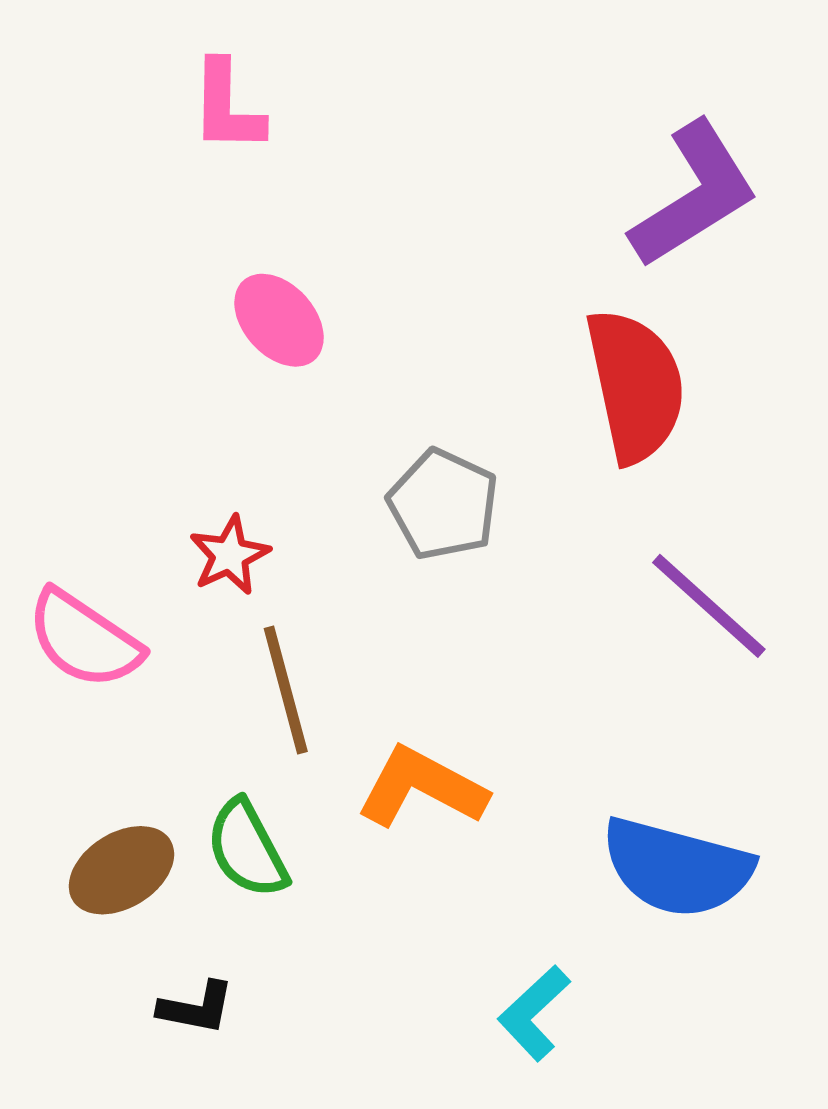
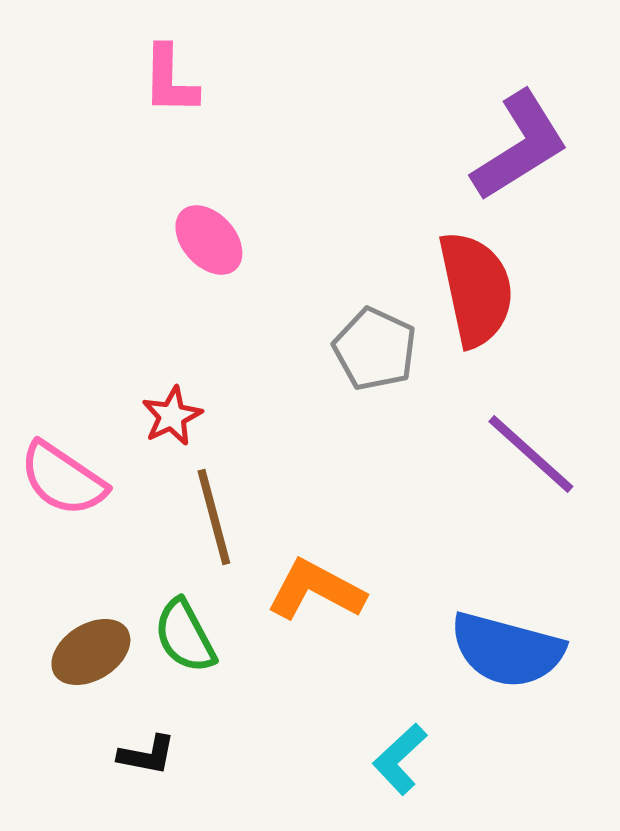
gray pentagon: (443, 504) -> (375, 349), moved

